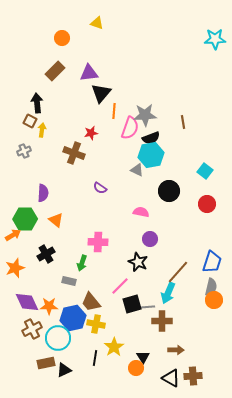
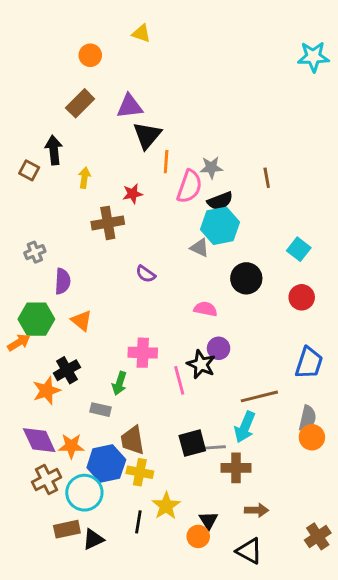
gray star: (145, 115) -> (211, 168), size x0.7
brown square: (30, 121) -> (29, 170), moved
yellow arrow: (42, 130) -> (84, 178), moved
gray cross: (24, 151) -> (35, 252), moved
brown cross: (74, 153) -> (108, 223), turned -30
black star: (138, 262) -> (201, 364), moved
blue trapezoid: (212, 262) -> (309, 363), moved
orange star: (15, 268) -> (47, 391), moved
brown line: (178, 272) -> (259, 396), turned 35
pink line: (120, 286) -> (179, 380), moved, turned -60
brown trapezoid: (91, 302) -> (133, 440), turned 30
brown cross: (193, 376) -> (318, 536), moved, turned -30

